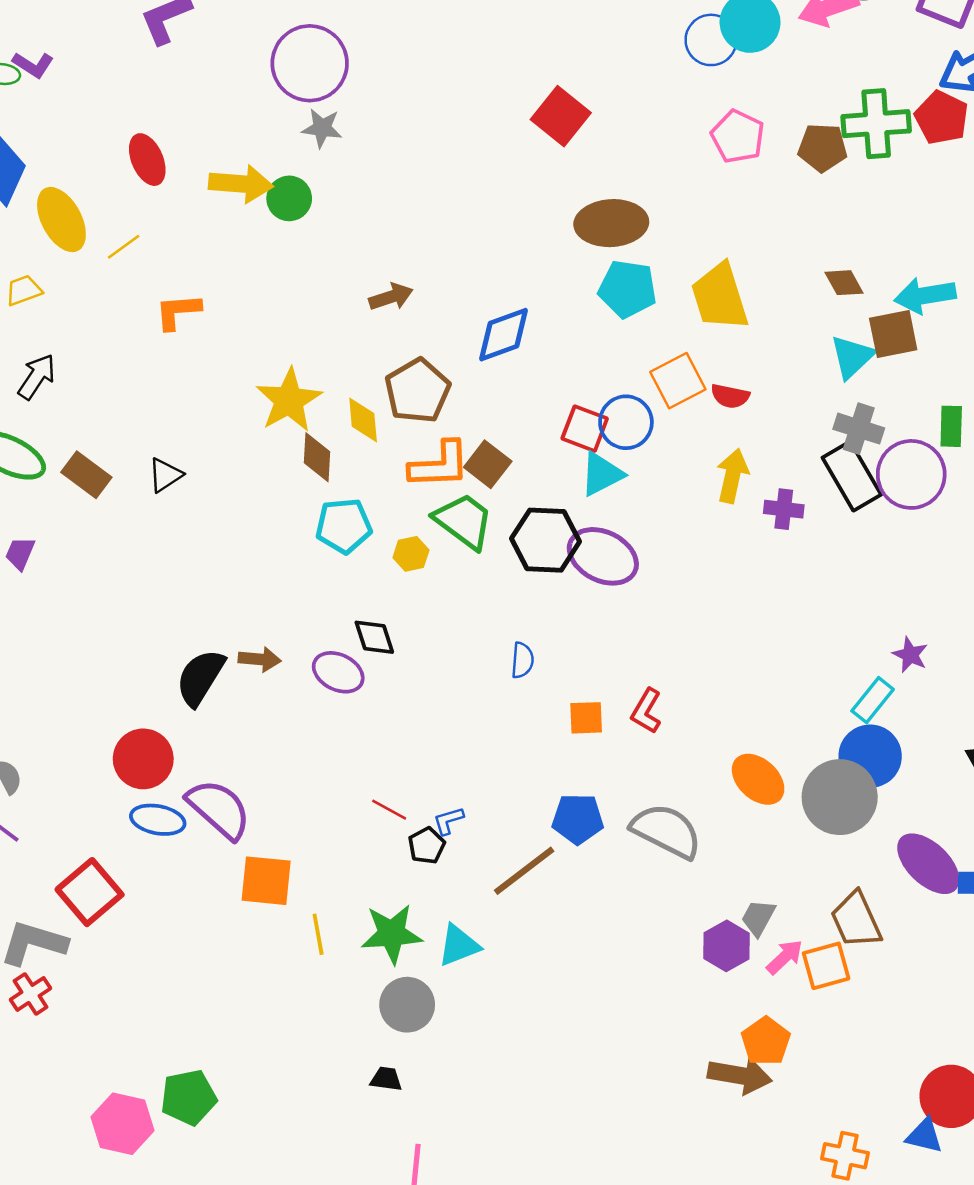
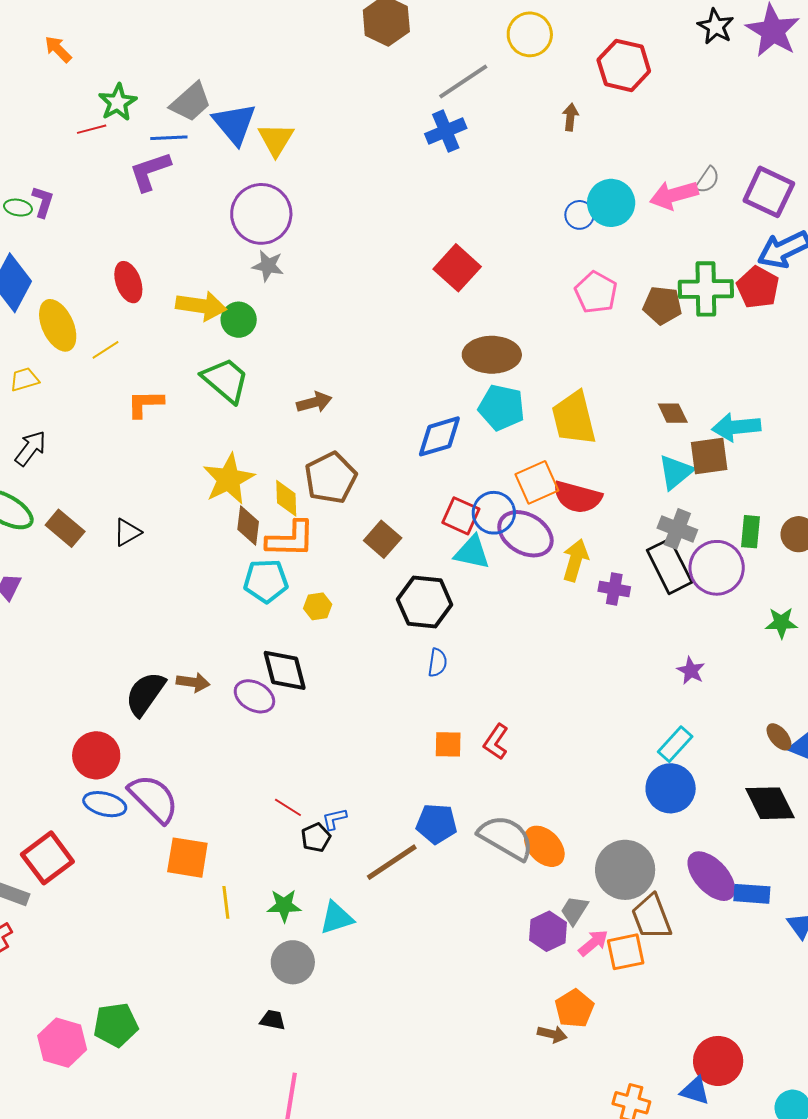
blue circle: (711, 40) -> (579, 215), size x0.7
purple L-shape: (33, 65) -> (43, 202), turned -108
blue diamond: (504, 335) -> (439, 436), moved
red semicircle: (730, 396) -> (577, 497), size x1.6
orange L-shape: (440, 465) -> (291, 539), moved
cyan triangle: (602, 474) -> (472, 552), turned 36
green trapezoid: (464, 521) -> (225, 380), moved
purple ellipse: (603, 556) -> (525, 534), moved
black diamond: (374, 637) -> (285, 670), size x1.4
purple star: (910, 655) -> (691, 671), moved
blue semicircle: (522, 660) -> (437, 663), moved
orange ellipse: (758, 779) -> (544, 846), moved
gray circle: (840, 797) -> (625, 870), moved
green star: (392, 934) -> (284, 906), size x0.7
brown arrow: (740, 1075) -> (552, 1034), size x0.6

